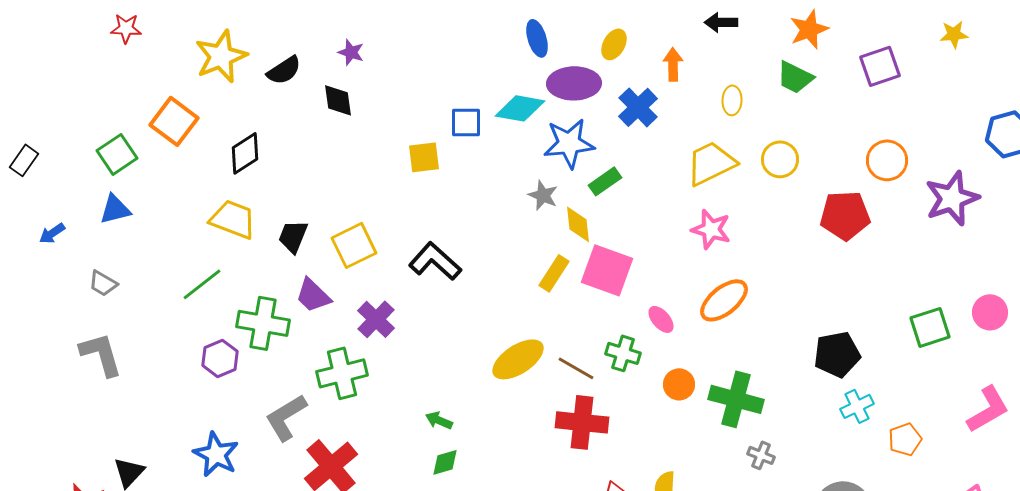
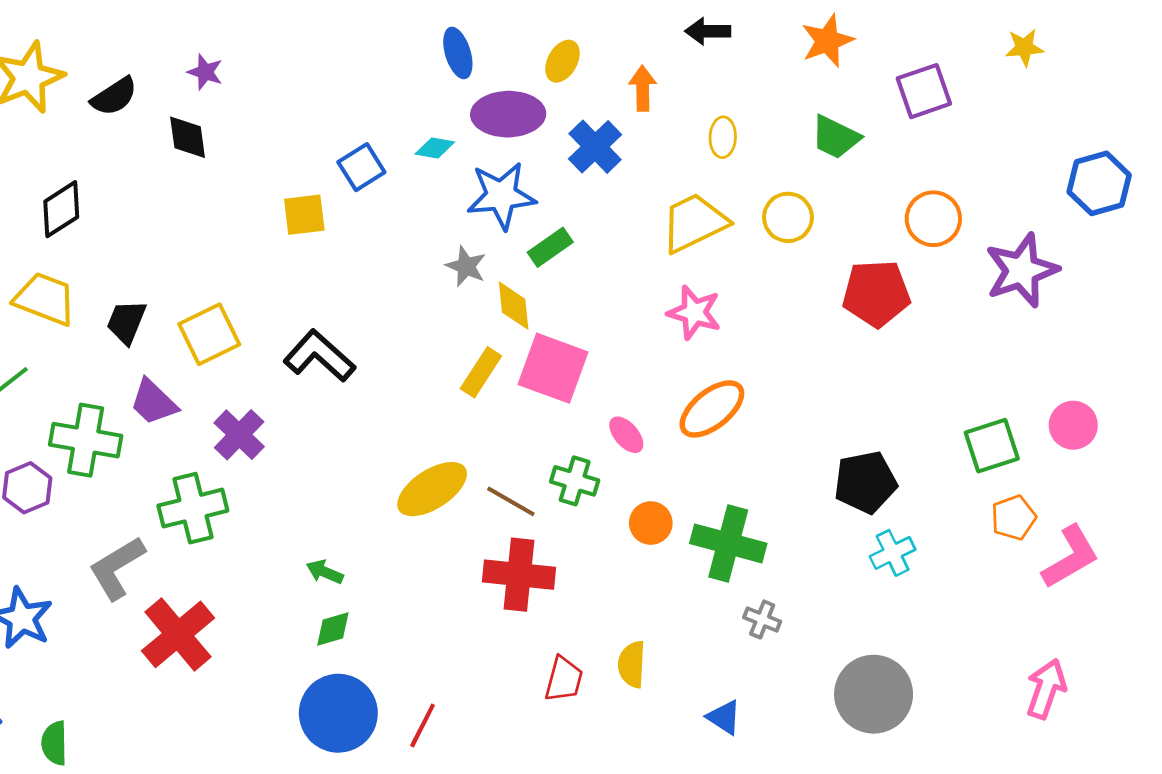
green trapezoid: (795, 77) -> (836, 137), moved
cyan diamond: (520, 108) -> (435, 148), size x0.6
blue square: (466, 122) -> (361, 167), turned -32
orange pentagon: (905, 439) -> (1013, 518), moved

